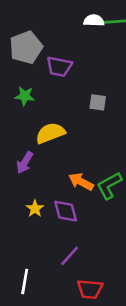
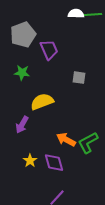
purple trapezoid: (59, 67) -> (49, 50), turned -125

